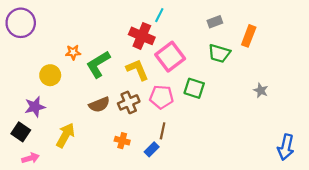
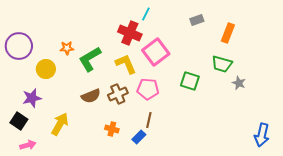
purple circle: (21, 23) -> (19, 46), moved
green trapezoid: (219, 53) -> (222, 64), moved
green square: (194, 88) -> (190, 81), moved

